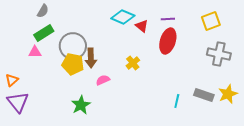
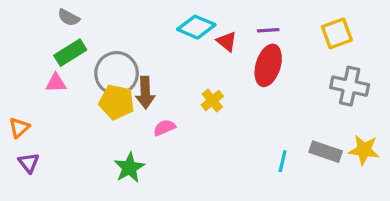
gray semicircle: (43, 11) -> (69, 17), turned 88
yellow star: (228, 94) -> (364, 150), turned 30
purple triangle: (18, 102) -> (29, 163), size x0.6

